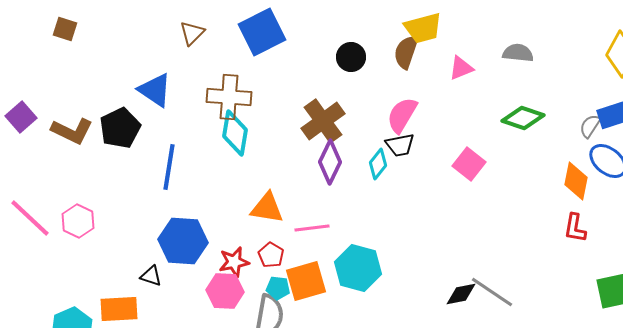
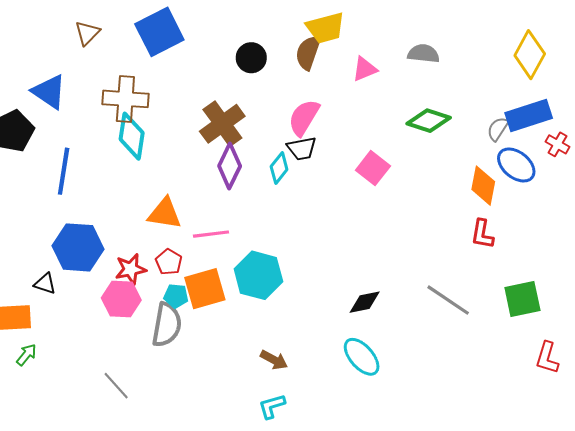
gray line: (492, 292) -> (448, 300), moved

